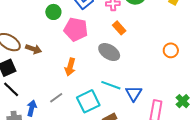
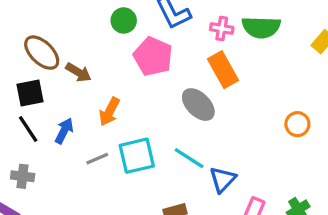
orange rectangle: (119, 28) -> (223, 70), size x1.5
orange arrow: (70, 67) -> (109, 112), moved
cyan square: (88, 101) -> (137, 156), moved
blue arrow: (32, 108) -> (64, 131), moved

